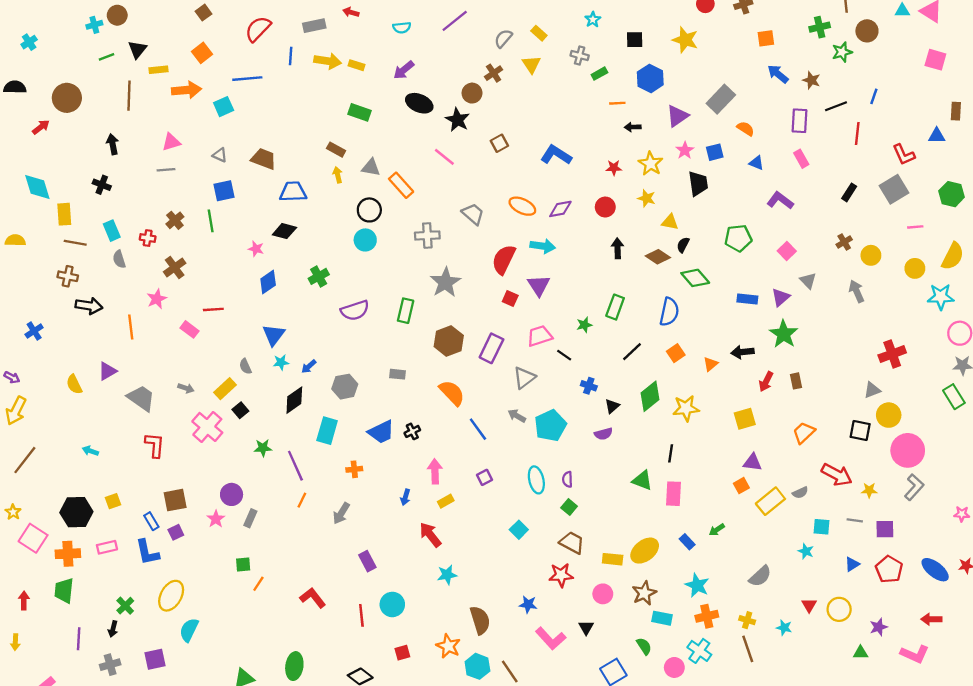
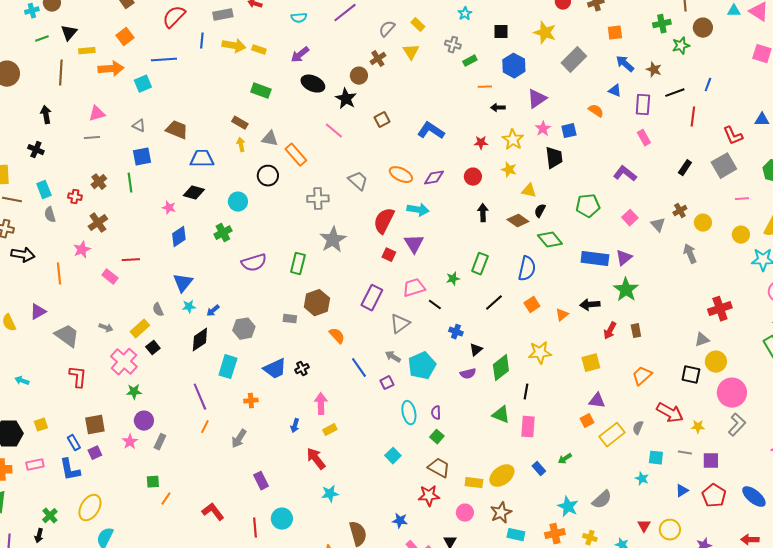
gray rectangle: (721, 99) -> (574, 60), moved
blue triangle: (756, 163) -> (615, 91), moved
cyan circle: (365, 240) -> (238, 202), moved
gray triangle: (808, 281) -> (658, 225), moved
blue rectangle: (747, 299) -> (595, 259), size x1.5
brown hexagon: (449, 341) -> (317, 303), moved
orange semicircle: (452, 393) -> (337, 336), size x0.7
green diamond: (650, 396) -> (501, 368), moved
green star: (263, 448) -> (134, 392), moved
purple square: (484, 477) -> (387, 383), moved
gray semicircle: (800, 493) -> (638, 428), turned 136
cyan star: (697, 585) -> (568, 507), moved

